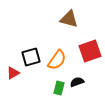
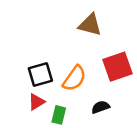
red triangle: (13, 73) -> (36, 102), moved
green rectangle: (59, 88) -> (59, 115), moved

